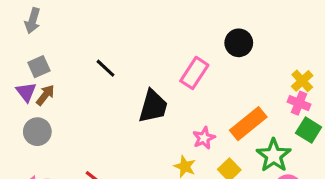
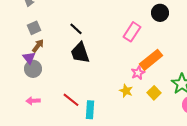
purple triangle: (26, 92) -> (29, 58), moved
black trapezoid: (153, 106) -> (80, 53), moved, turned 145
orange rectangle: (248, 124) -> (151, 60), moved

